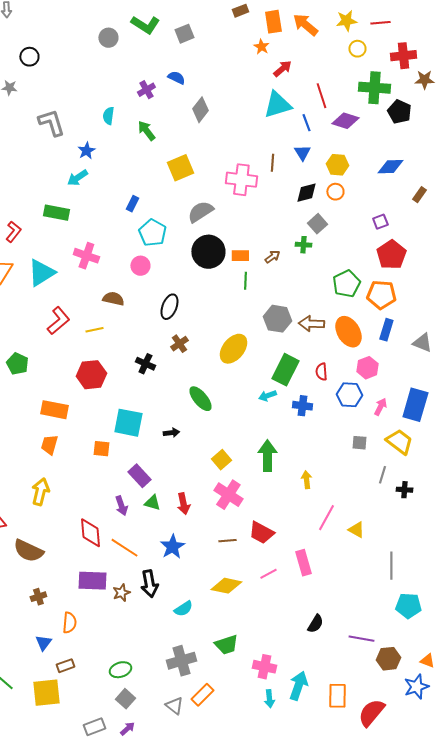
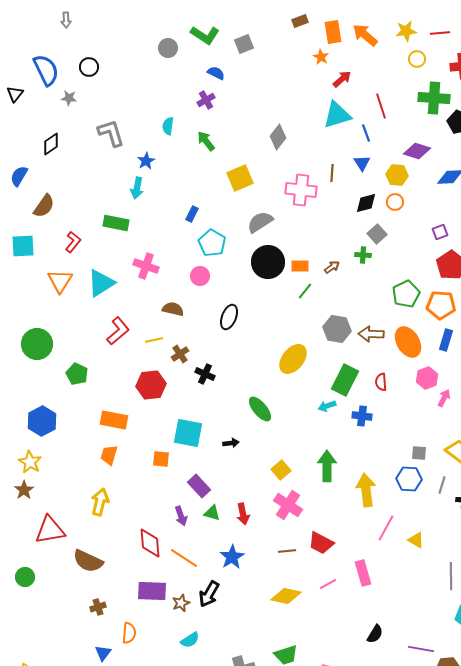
blue semicircle: (176, 78) -> (216, 73), moved
gray diamond: (200, 110) -> (278, 137), moved
purple diamond: (345, 121) -> (417, 151), moved
cyan arrow: (77, 178) -> (137, 188), turned -45
green line: (245, 281) -> (305, 291), turned 36
brown cross: (179, 344) -> (180, 354), moved
blue hexagon: (349, 395) -> (409, 479), moved
pink arrow: (380, 407) -> (444, 398), moved
yellow arrow: (306, 480) -> (366, 490), size x1.8
black arrow: (149, 584) -> (209, 594), turned 40
cyan semicircle: (183, 609) -> (190, 640), moved

